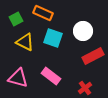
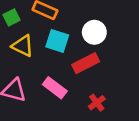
red rectangle: (93, 56) -> (86, 63), moved

